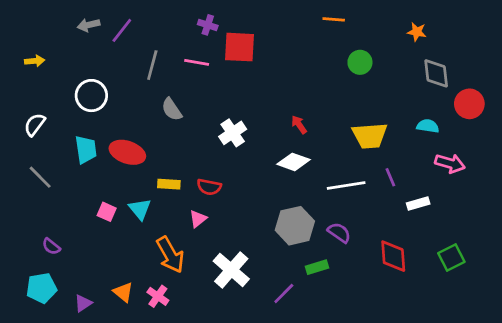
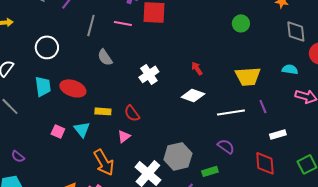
red semicircle: (209, 187) -> (132, 113), turned 42
white rectangle: (418, 204) -> (278, 134), moved
gray hexagon: (295, 226) -> (178, 156), moved

